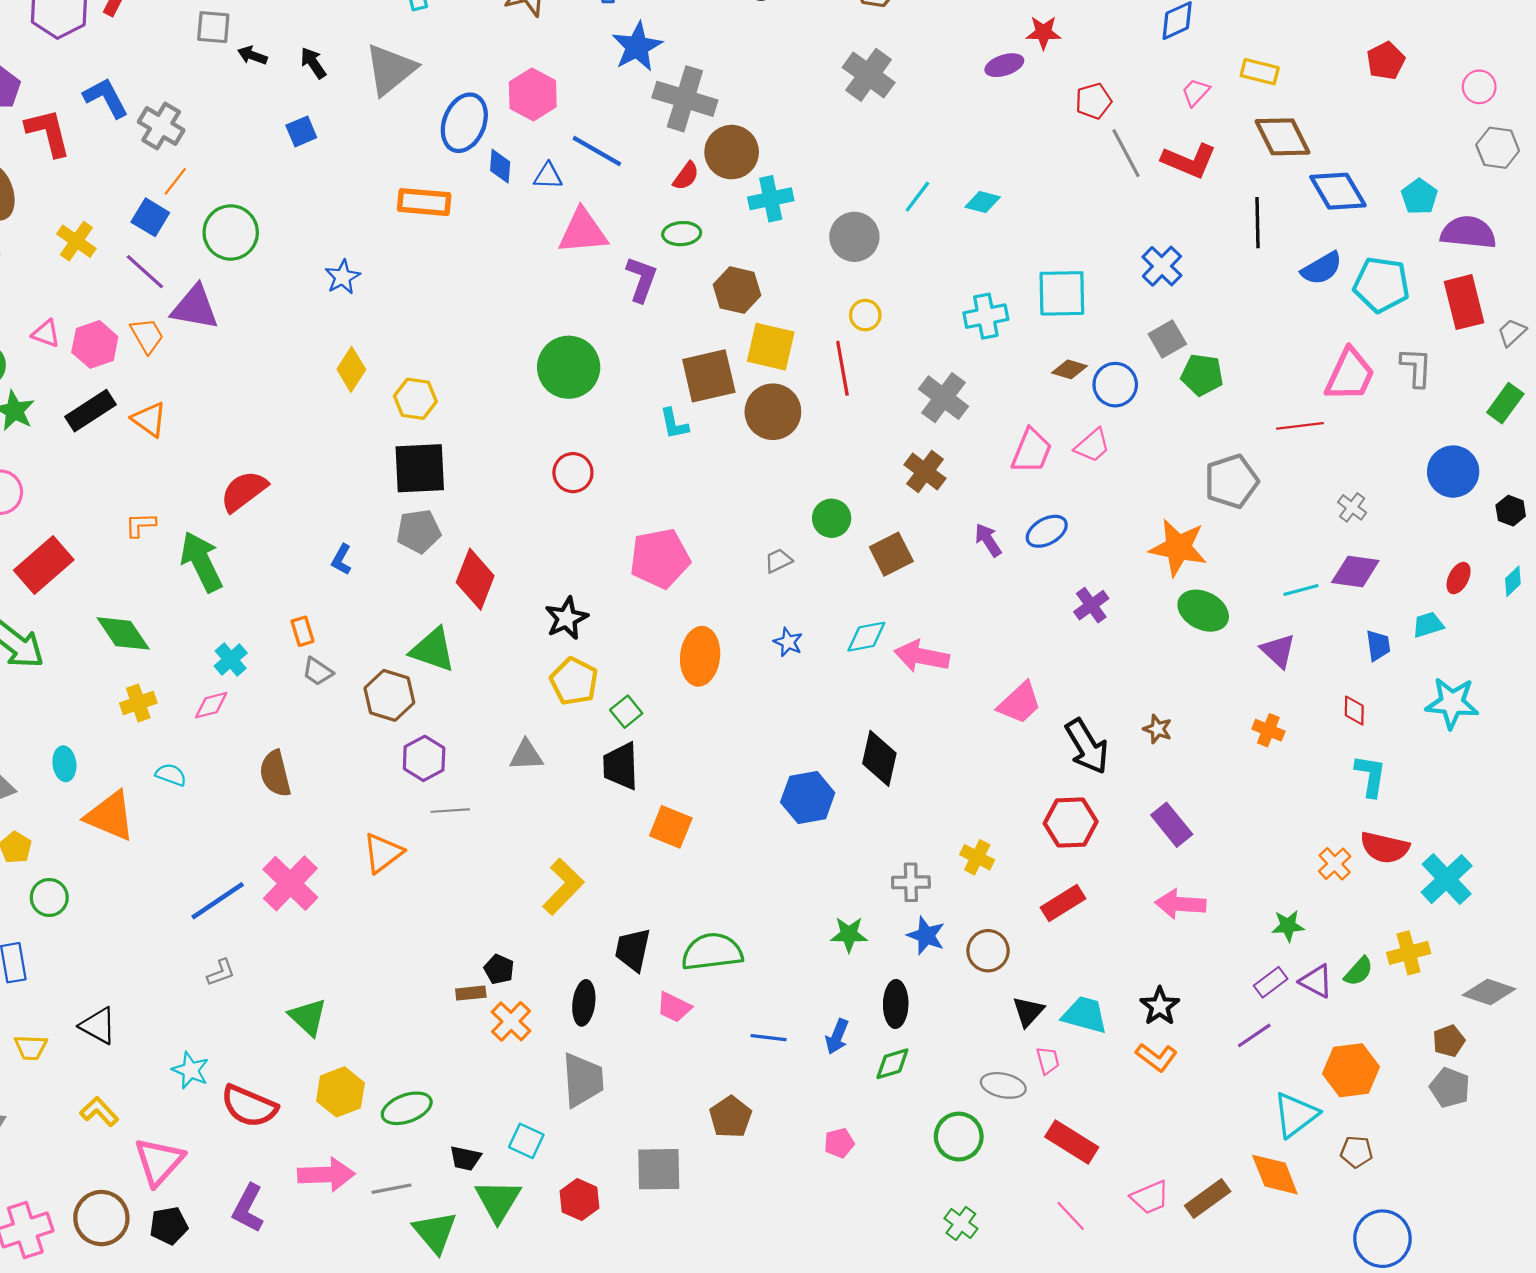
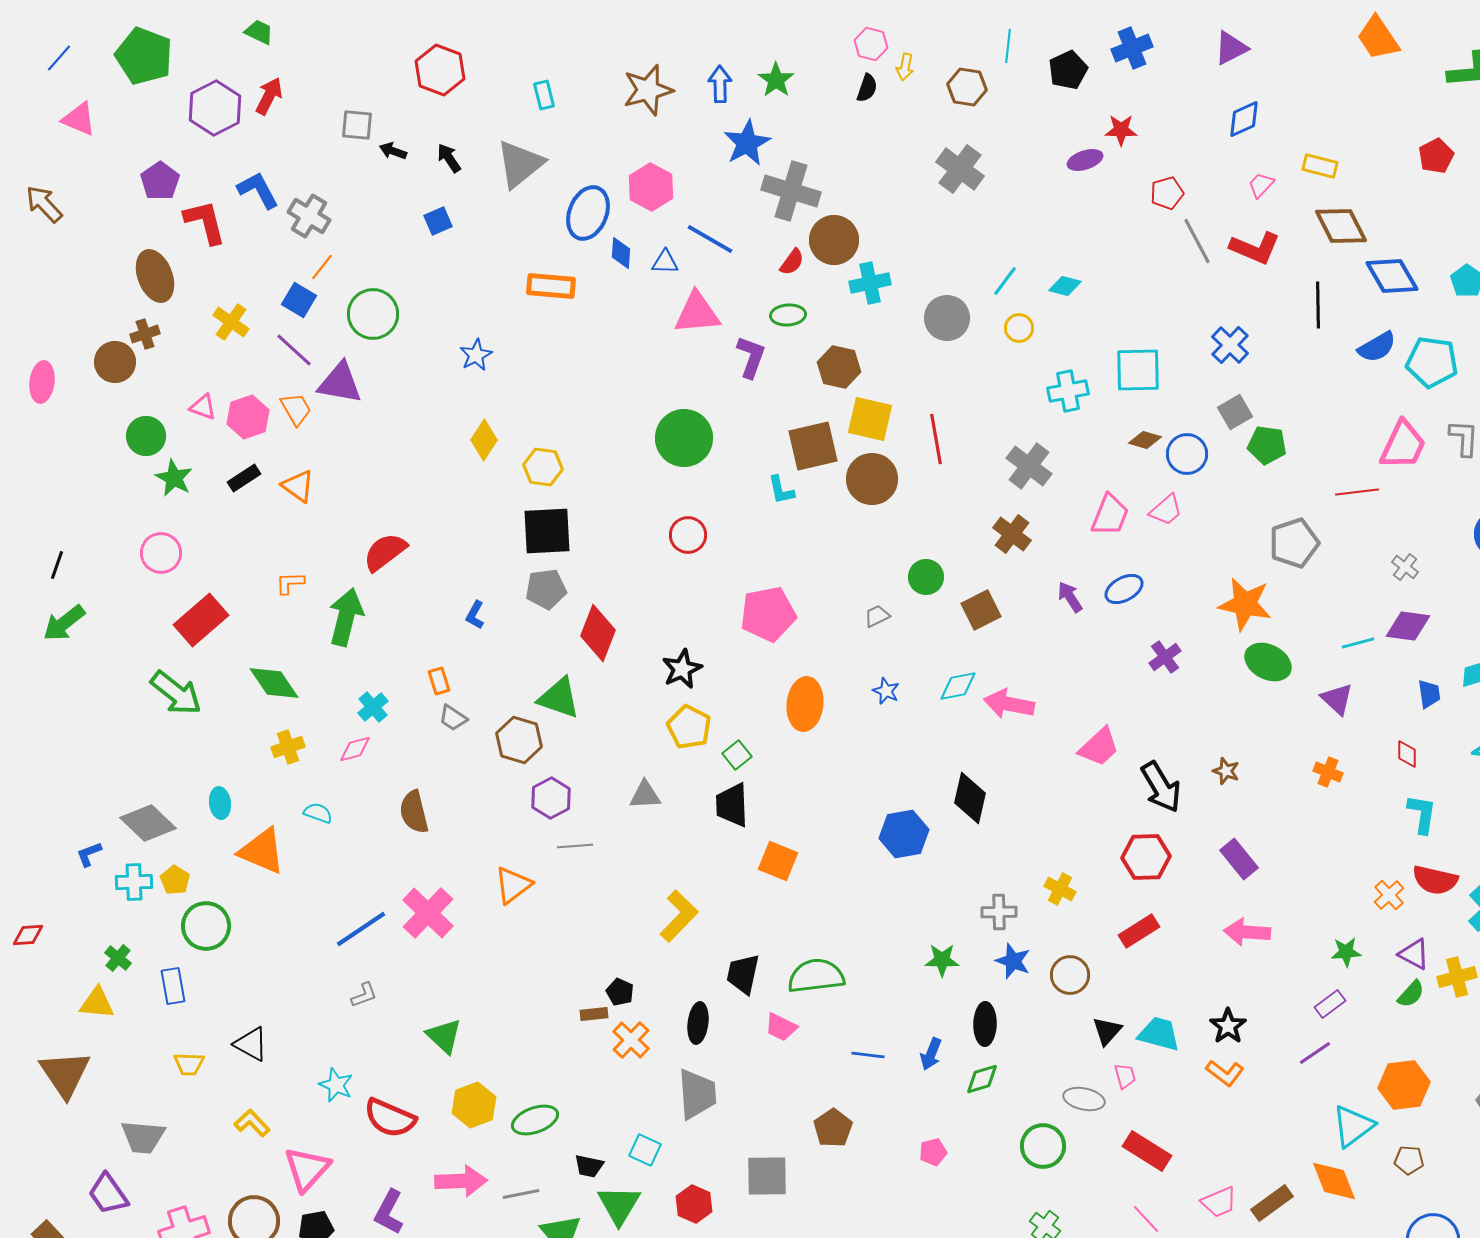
yellow circle: (865, 315) -> (1019, 328), moved
black rectangle: (91, 411) -> (244, 478), size x0.7
green arrow: (201, 562) -> (346, 617), turned 40
green circle: (49, 897) -> (206, 926), size x1.4
purple triangle: (1316, 981) -> (1414, 954), moved

